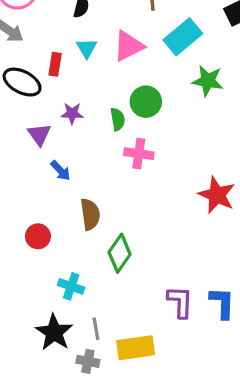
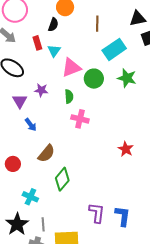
pink triangle: (128, 46) -> (71, 67), moved
red rectangle: (55, 64) -> (37, 43), moved, turned -32
green circle: (146, 102) -> (94, 79), moved
red star: (217, 195) -> (126, 149), size x0.7
brown semicircle: (90, 214) -> (46, 153), turned 42

